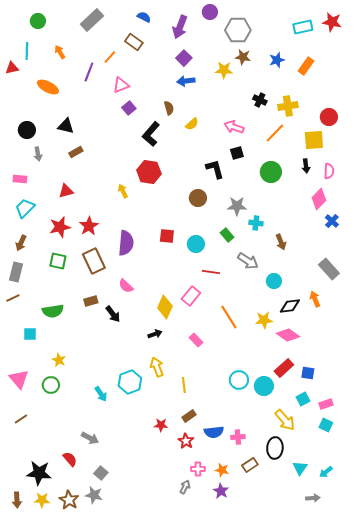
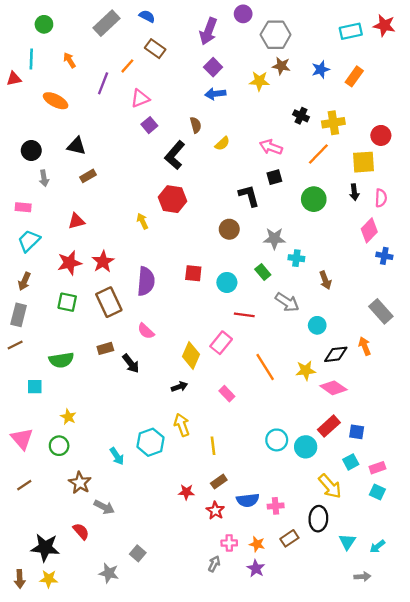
blue semicircle: (144, 17) -> (147, 16), moved
blue cross: (332, 221) -> (384, 256), turned -32
gray square: (101, 473) -> (138, 553), moved
brown star: (69, 500) -> (80, 483), moved

